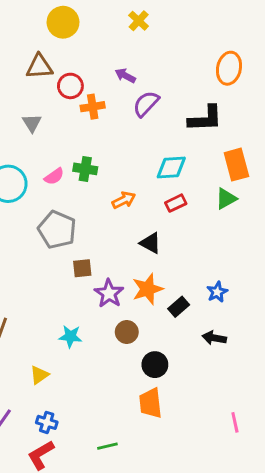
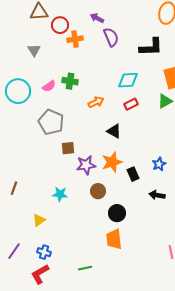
purple semicircle: (146, 104) -> (111, 37), turned 114
purple star: (109, 293) -> (86, 165), turned 30
black rectangle: (179, 307) -> (133, 174), turned -72

